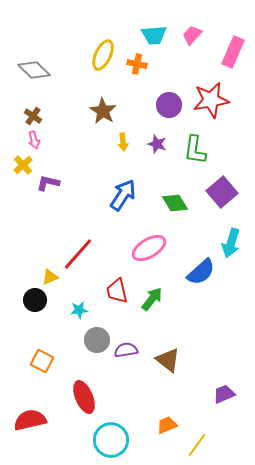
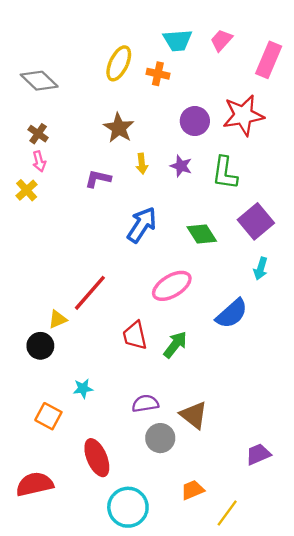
purple L-shape: (48, 183) -> (98, 179), moved
cyan arrow: (231, 243) -> (261, 269), moved, size x0.7
cyan star: (79, 310) -> (83, 388), moved
gray circle: (97, 340) -> (160, 438), moved

